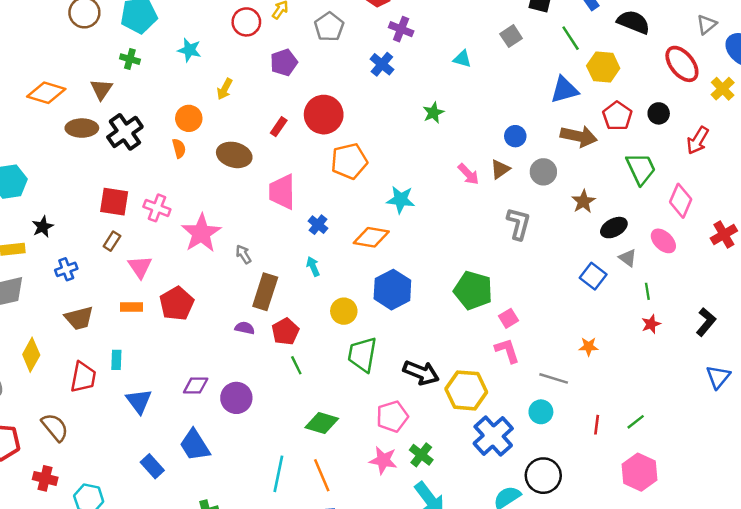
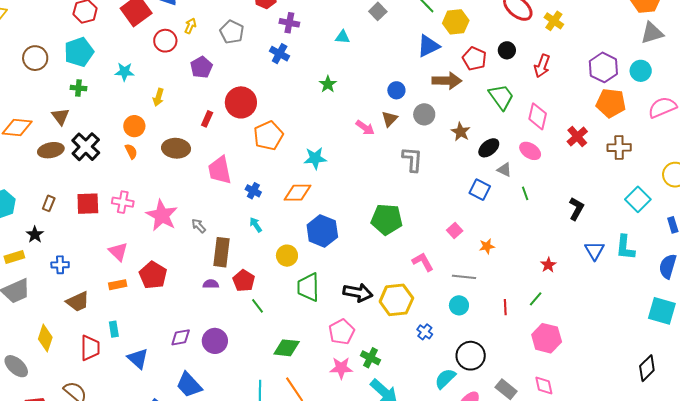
brown rectangle: (112, 241) -> (49, 203), moved
blue cross: (66, 269) -> (60, 265), turned 30
pink square: (508, 318) -> (455, 231), moved
red star: (651, 324) -> (548, 265), moved
blue cross: (493, 436) -> (425, 332), size x0.5

